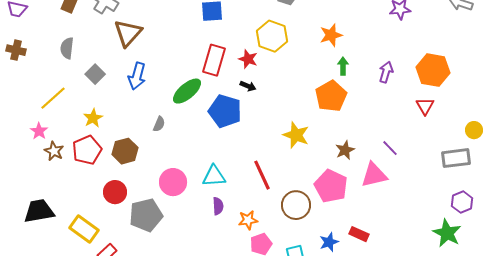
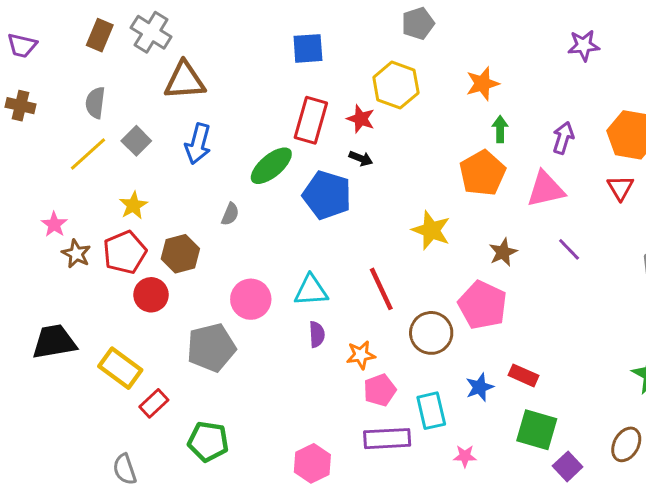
brown triangle: (128, 33) -> (185, 81), turned 44
yellow line: (53, 98) -> (88, 154), moved
pink triangle: (374, 175) -> (546, 189), moved
red circle: (115, 192) -> (151, 295), moved

